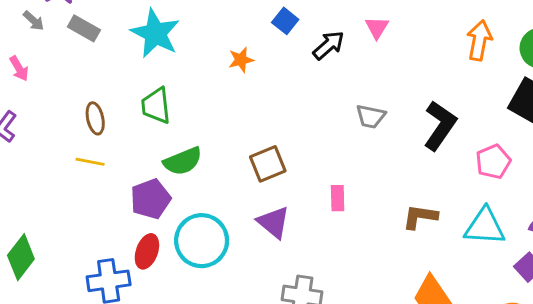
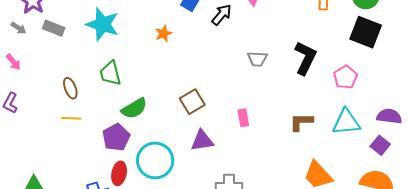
purple triangle: (274, 222) -> (202, 141), turned -40

